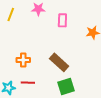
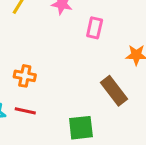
brown rectangle: (59, 62) -> (114, 91), moved

